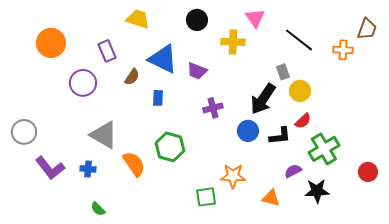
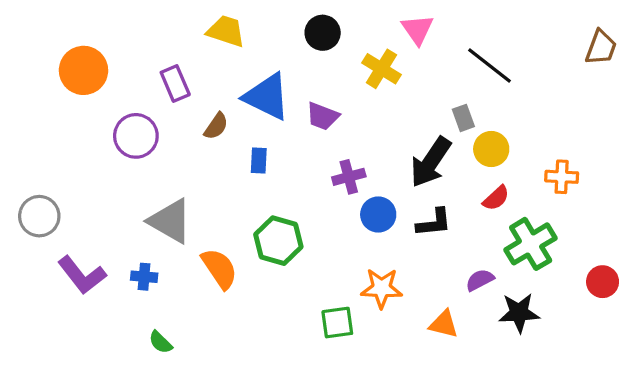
yellow cross: (233, 42) -> (382, 69), turned 30
orange cross: (343, 50) -> (562, 177), moved
blue circle: (248, 131) -> (378, 214), moved
black L-shape: (280, 136) -> (434, 223), moved

